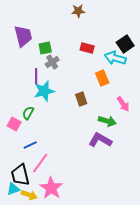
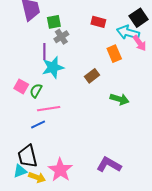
brown rectangle: (81, 99) -> (92, 76), turned 72
pink arrow: (123, 104) -> (140, 43), moved
pink square: (14, 124) -> (21, 86), moved
purple L-shape: (100, 140) -> (109, 165), moved
pink line: (40, 163) -> (49, 109), moved, turned 45

